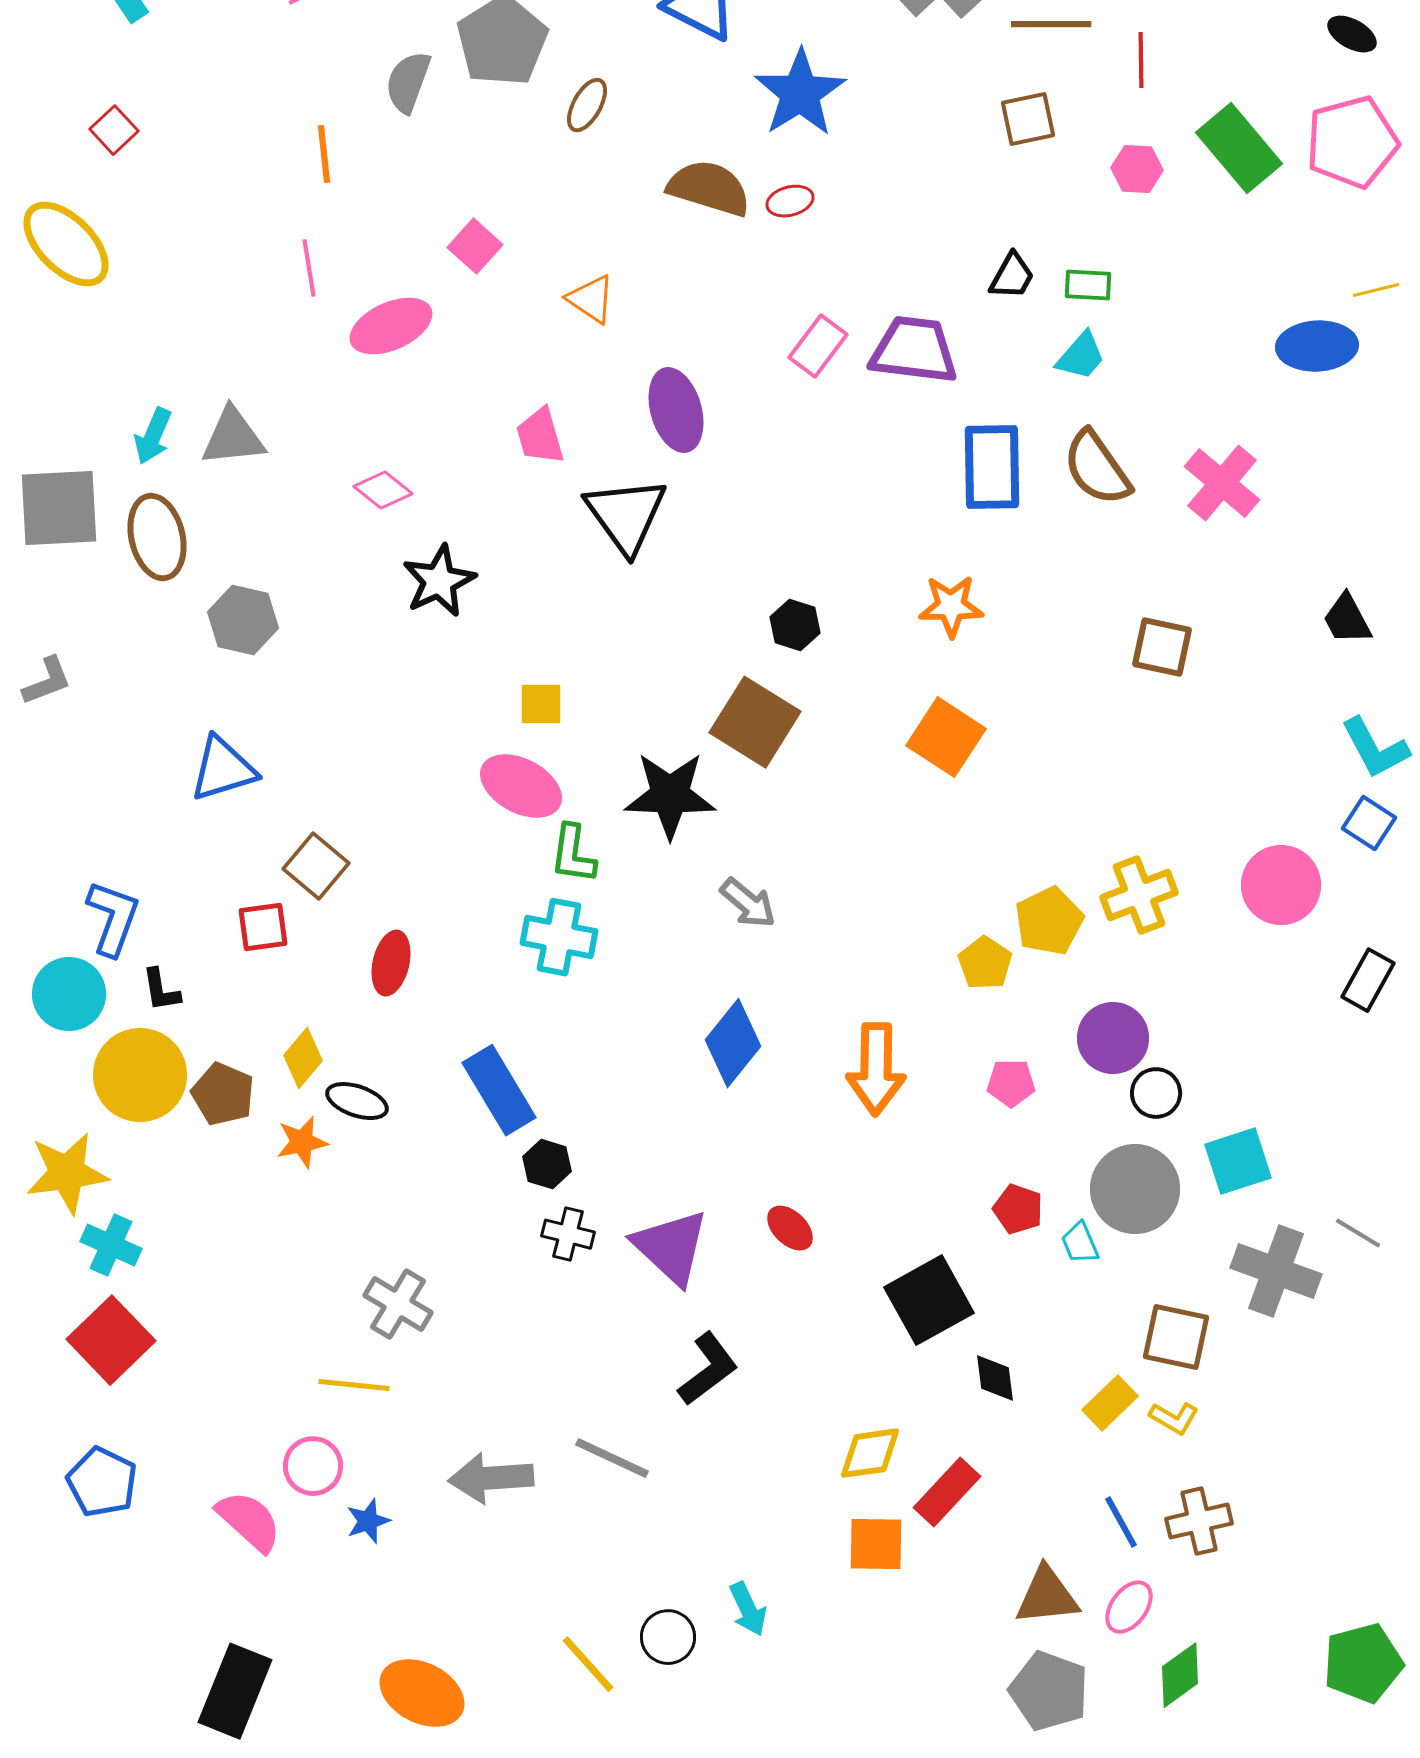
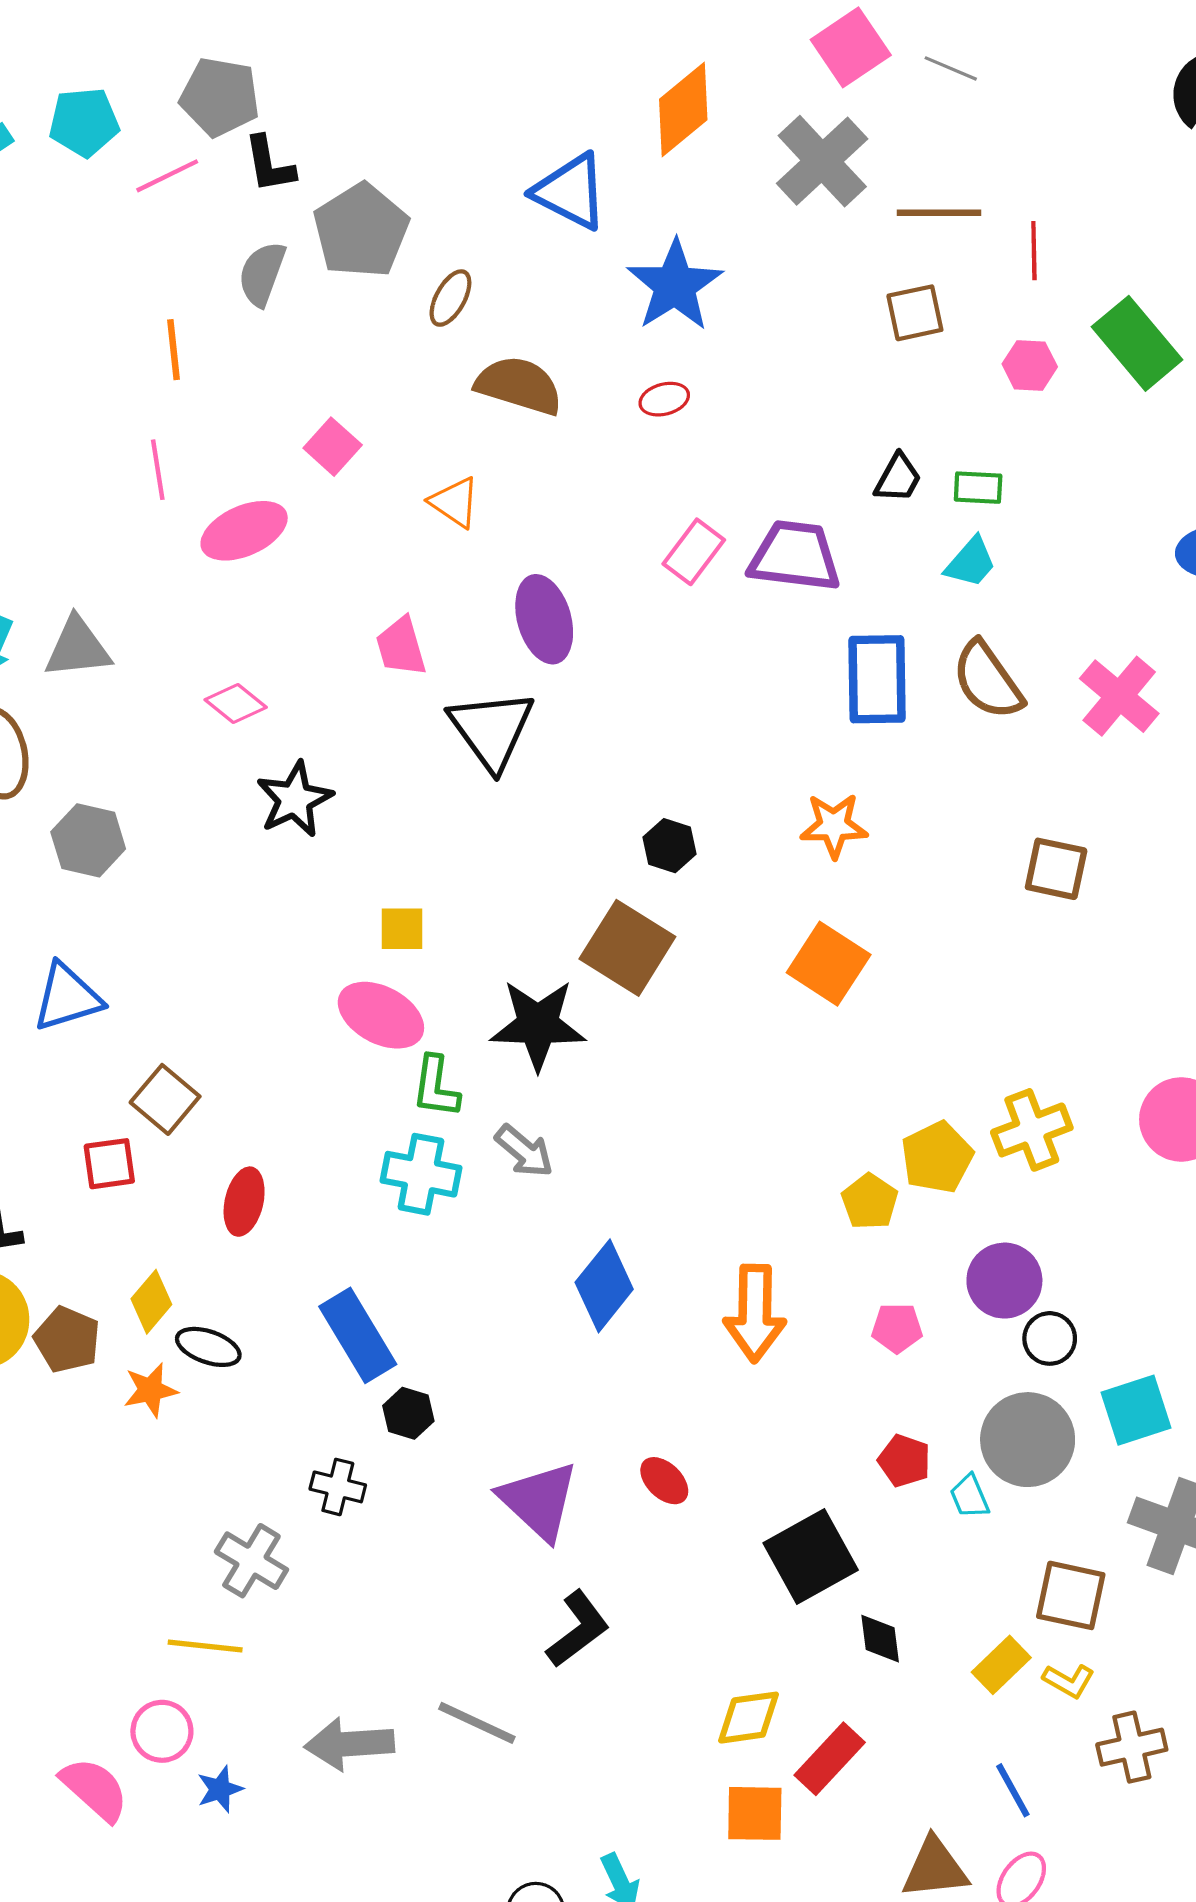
brown semicircle: (709, 188) -> (519, 385), moved
gray arrow: (748, 903) -> (524, 1151), moved
black cross: (568, 1234) -> (338, 1487), moved
brown cross: (1199, 1521) -> (1132, 1747), moved

